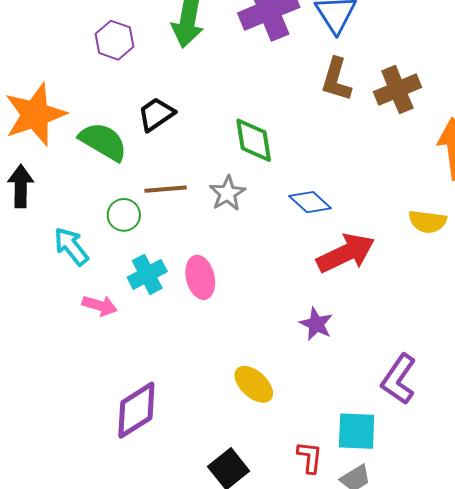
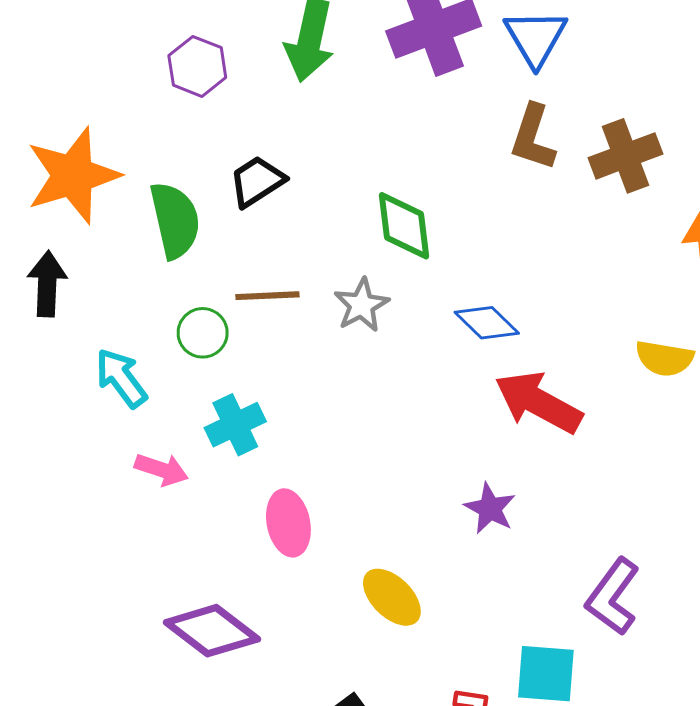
green semicircle: (103, 142) -> (175, 220), turned 45
red arrow: (346, 253) -> (538, 402), turned -128
pink ellipse: (200, 277) -> (288, 523), moved
purple diamond: (136, 410) -> (212, 631), turned 68

